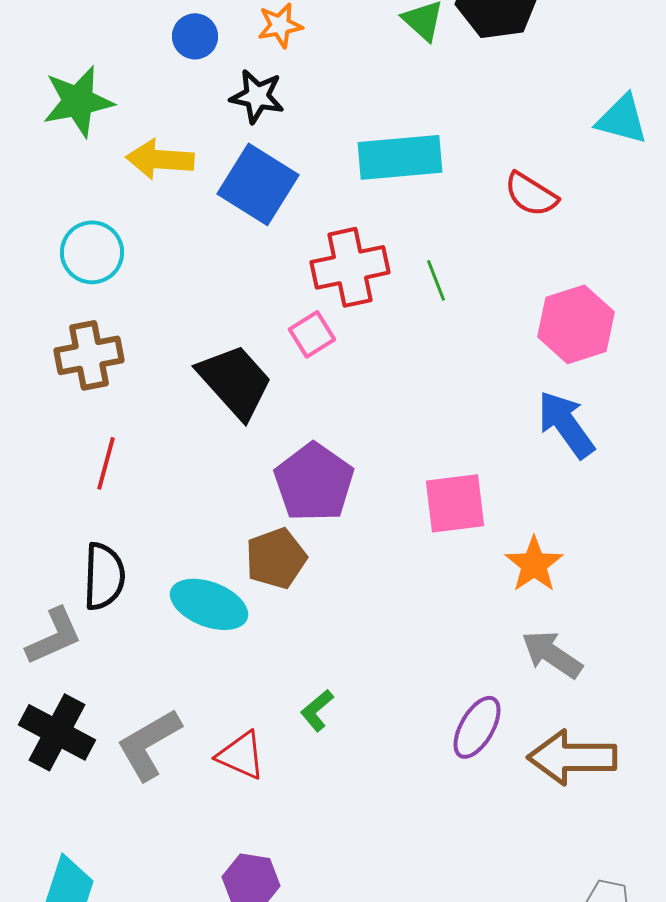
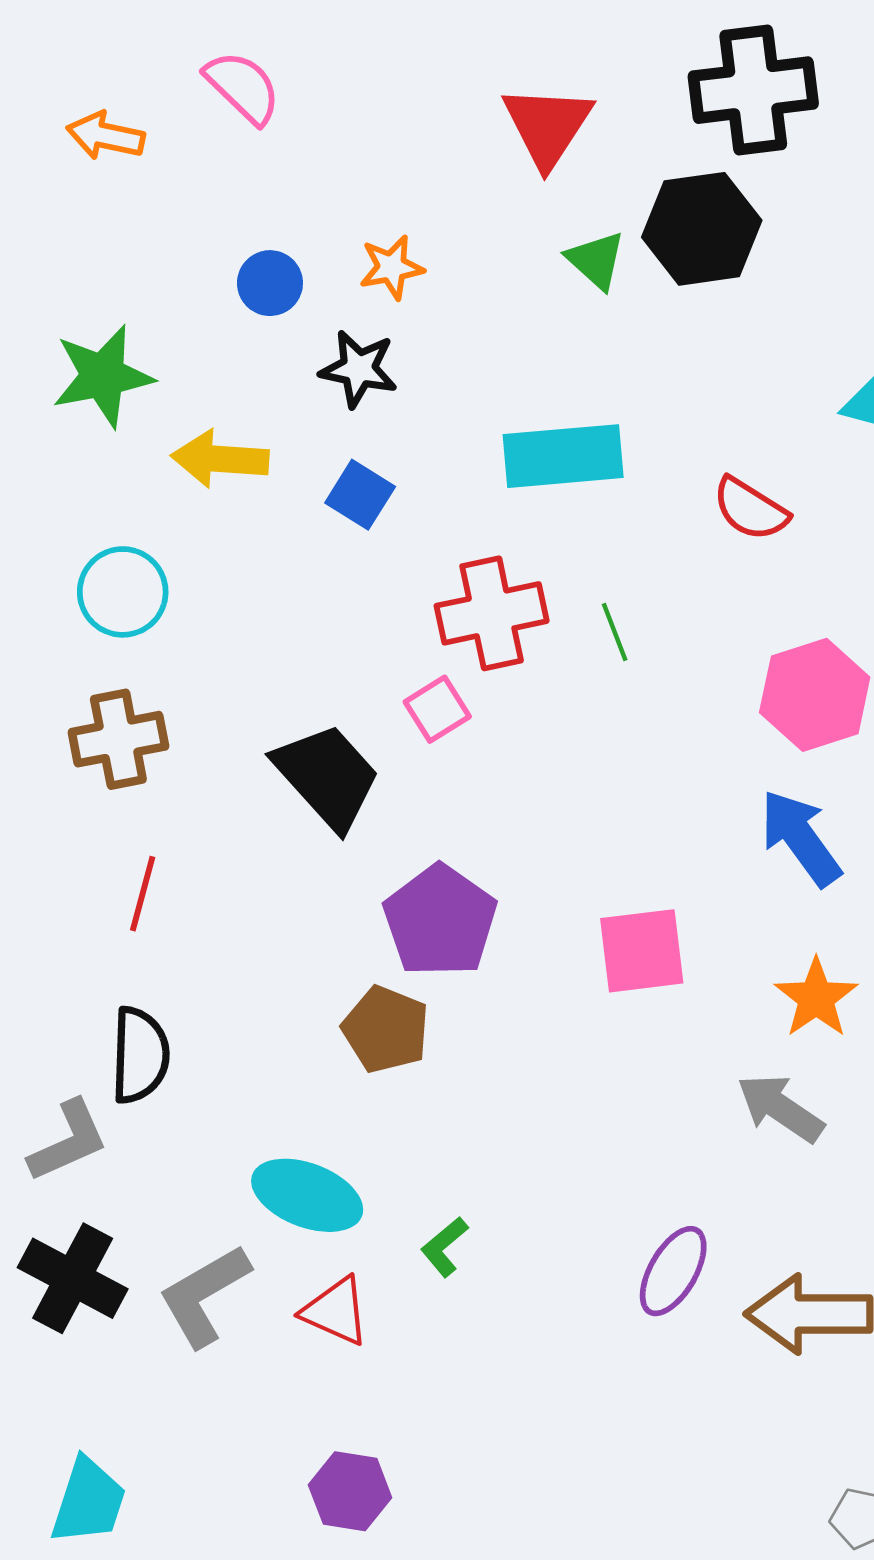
blue square: (258, 184) -> (360, 495), size x0.6
brown pentagon: (276, 558) -> (386, 1029), turned -30
orange star: (534, 564) -> (816, 998), moved
cyan ellipse: (209, 604) -> (307, 1195), moved
gray arrow: (552, 654) -> (780, 1108), moved

